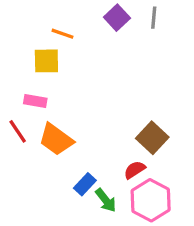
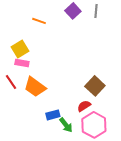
yellow square: (46, 61) -> (20, 49), moved, turned -30
blue rectangle: (85, 184) -> (53, 115), turned 32

